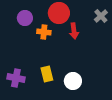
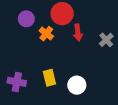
gray cross: (101, 16) -> (106, 40), moved
orange cross: (44, 32) -> (46, 34), turned 32

